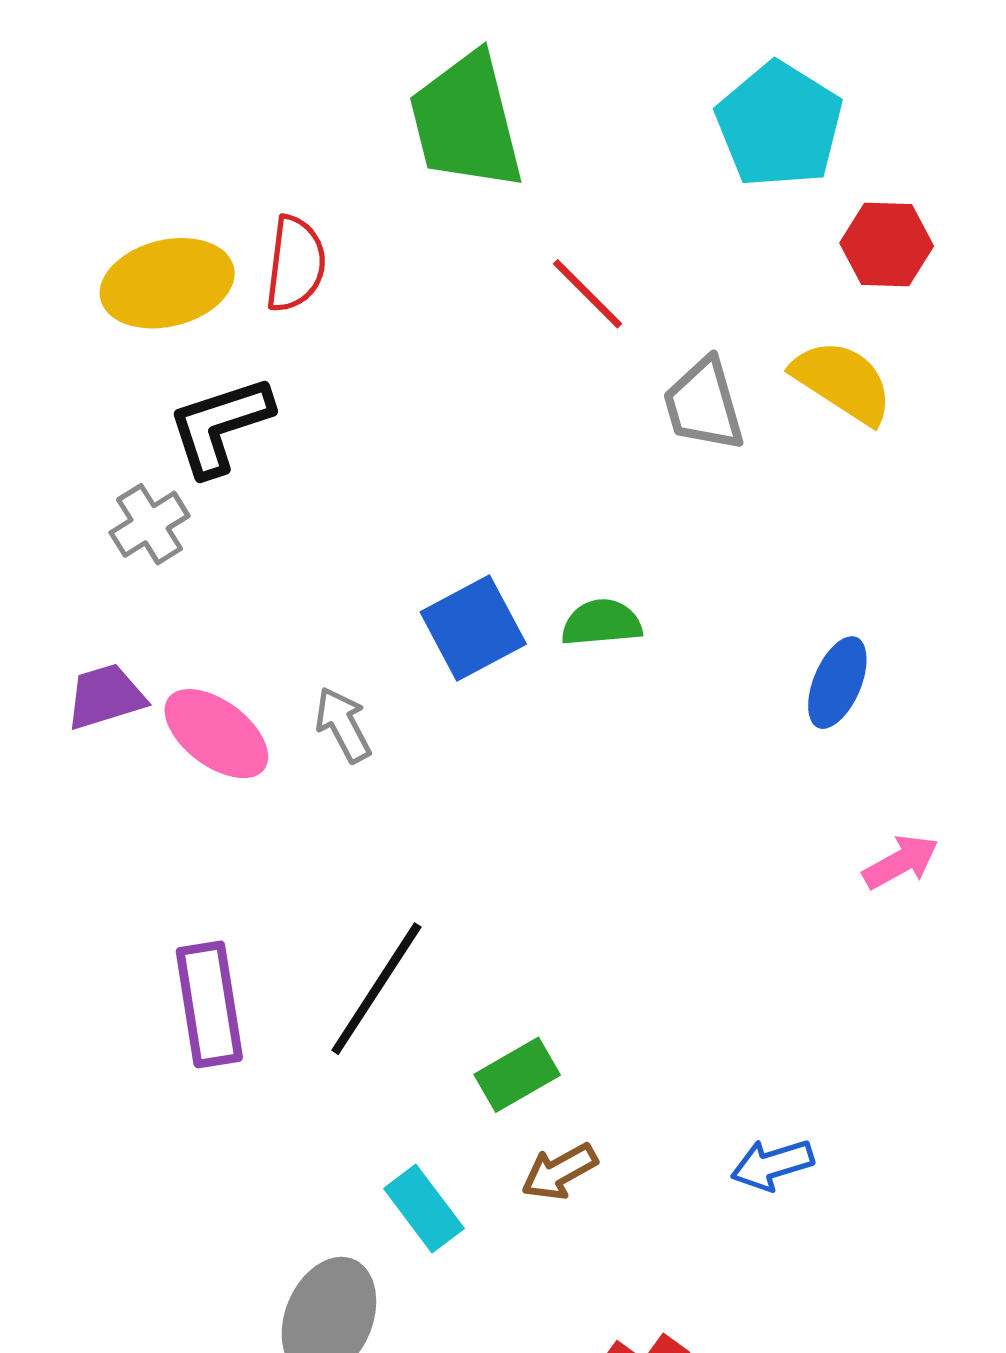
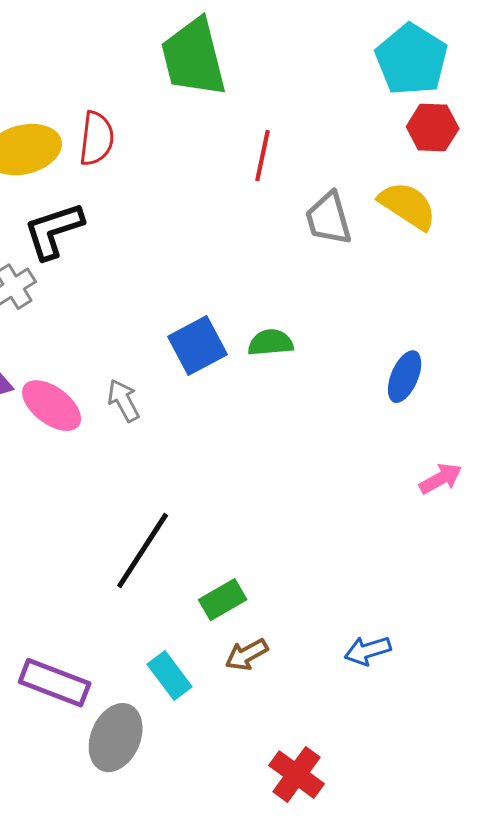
cyan pentagon: (779, 125) -> (412, 60), moved
red line: (588, 294) -> (263, 156), turned 57
purple rectangle: (209, 1004) -> (55, 683), moved, turned -60

